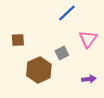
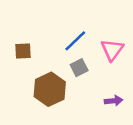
blue line: (67, 13) -> (75, 41), moved

